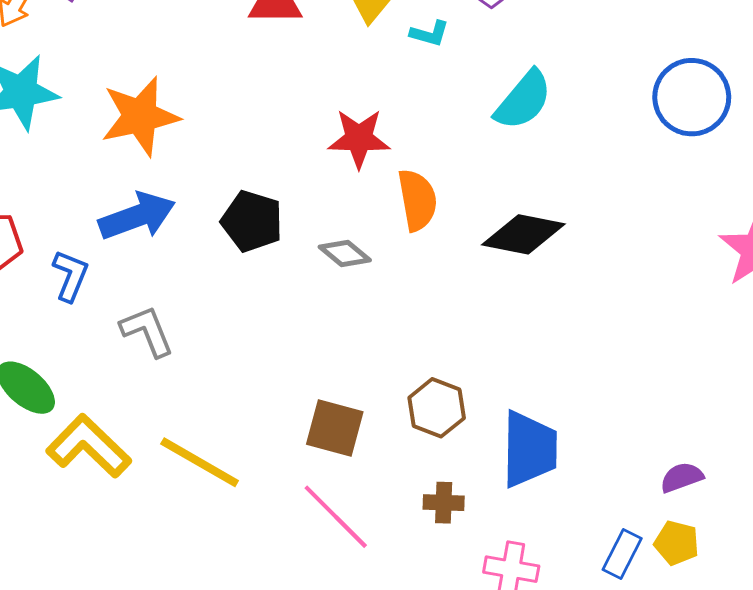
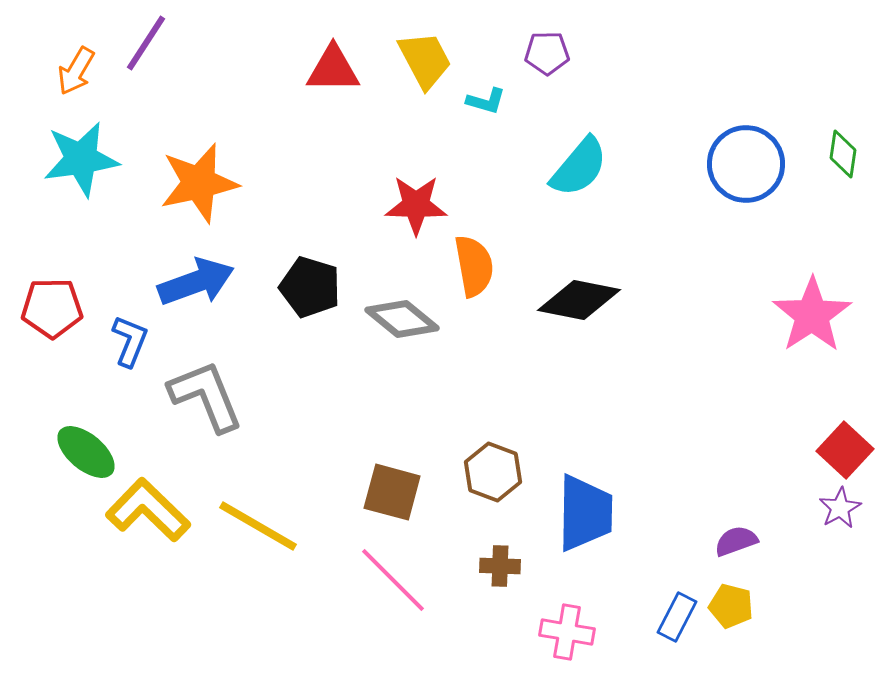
gray diamond: (345, 253) -> (402, 319), size x1.4
gray L-shape: (147, 331) -> (206, 396), size x1.4

